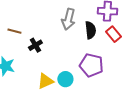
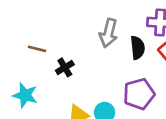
purple pentagon: (91, 65) -> (139, 94), turned -30

